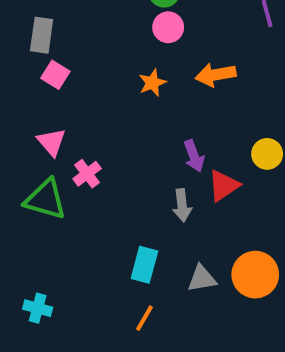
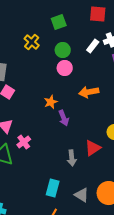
orange star: (152, 83) -> (51, 102), moved
purple arrow: (194, 156) -> (64, 118), moved
gray triangle: (202, 279) -> (82, 195), turned 42

